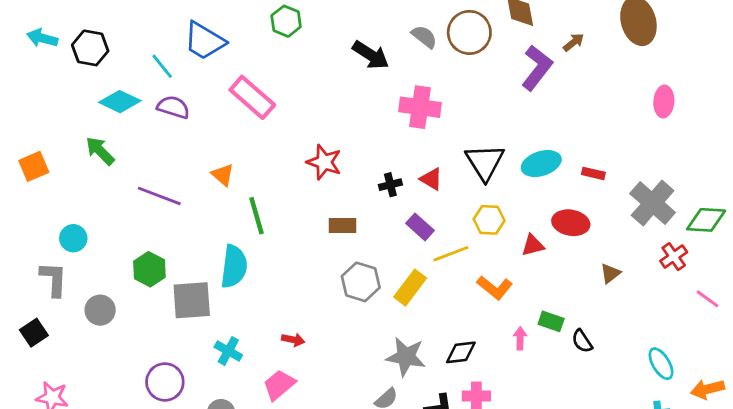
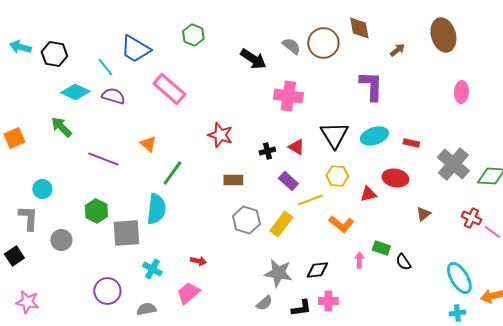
purple L-shape: (537, 68) -> (371, 86), moved, turned -36
green line: (257, 216) -> (172, 173), turned 52
red cross: (674, 257) -> (471, 218), moved, turned -30
cyan ellipse: (661, 364) -> (459, 278), size x1.4

